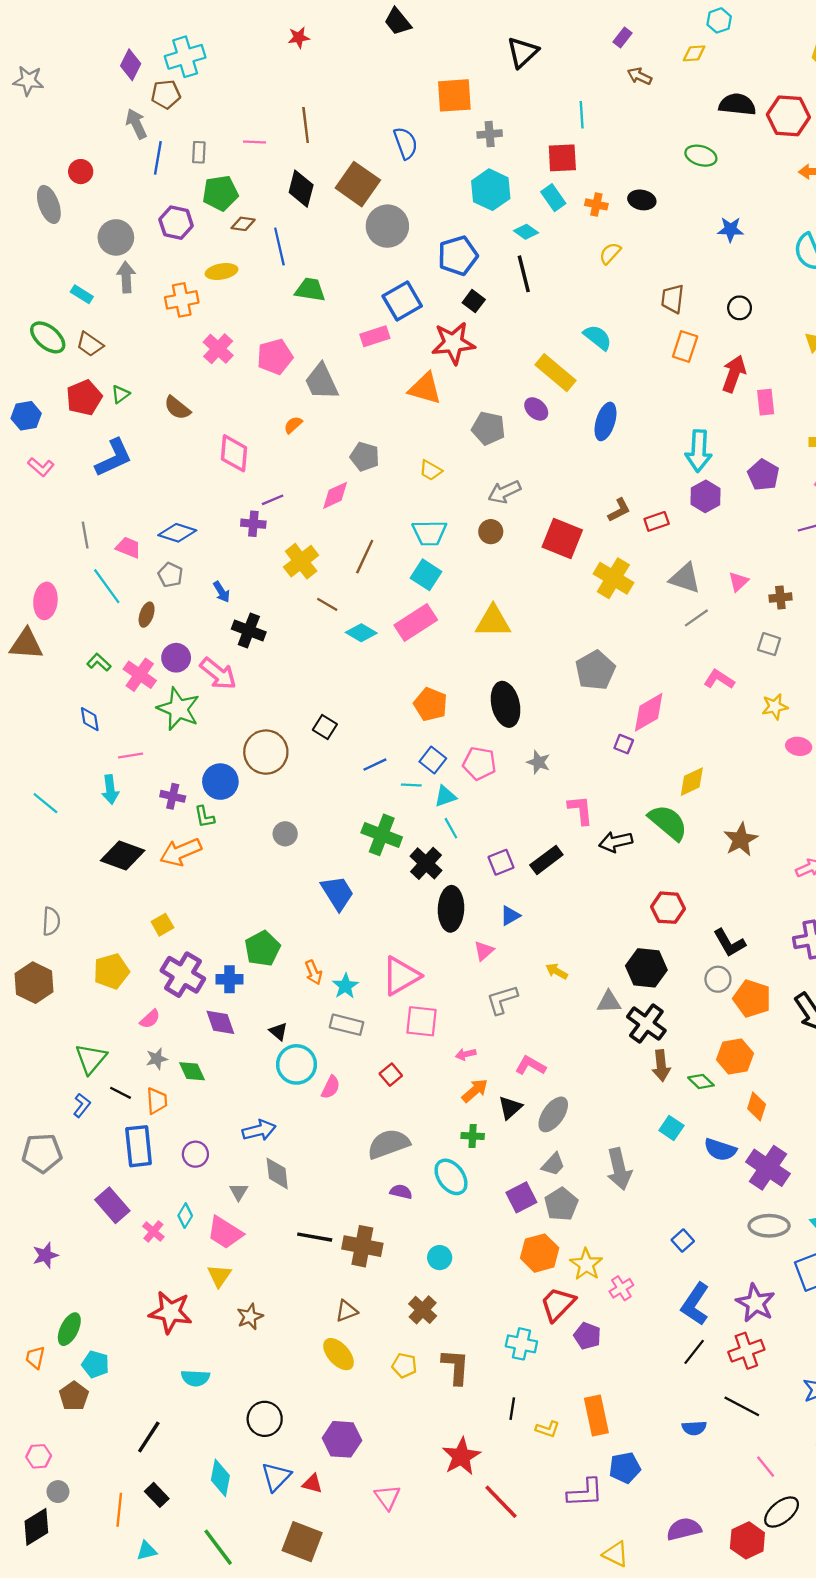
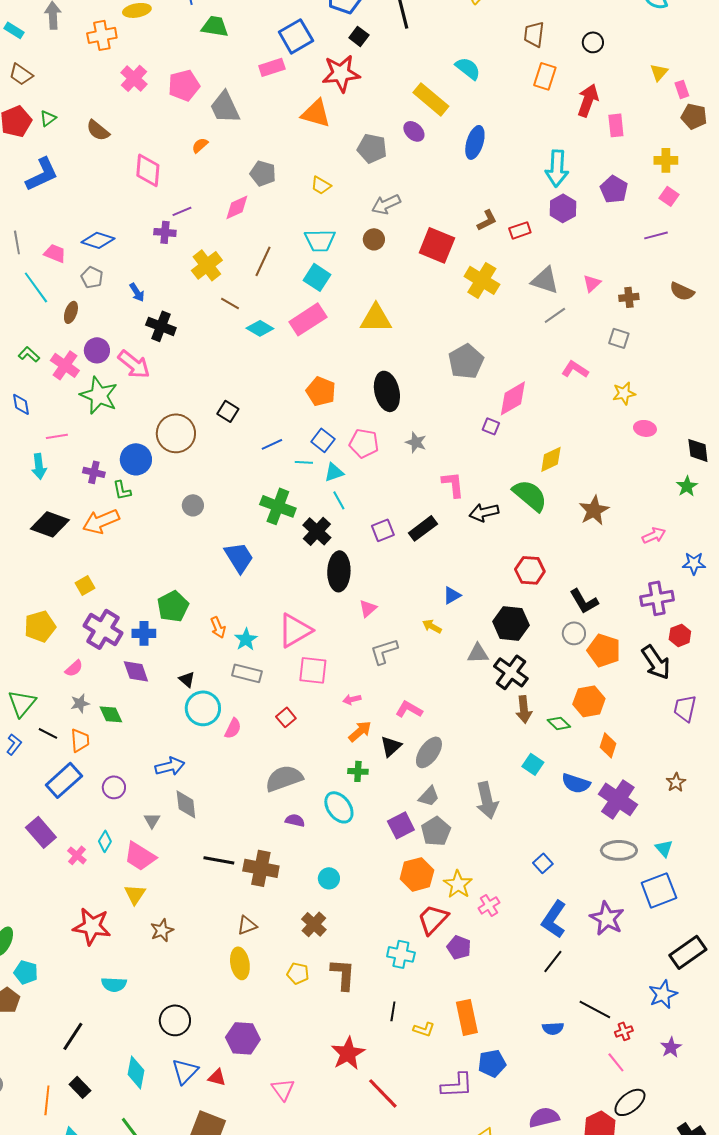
blue triangle: (510, 916) -> (452, 595), moved
blue rectangle: (139, 1146) -> (64, 780), turned 54
red cross: (746, 1351) -> (624, 1031), moved, size x0.6
yellow ellipse: (339, 1354) -> (240, 963), turned 32

